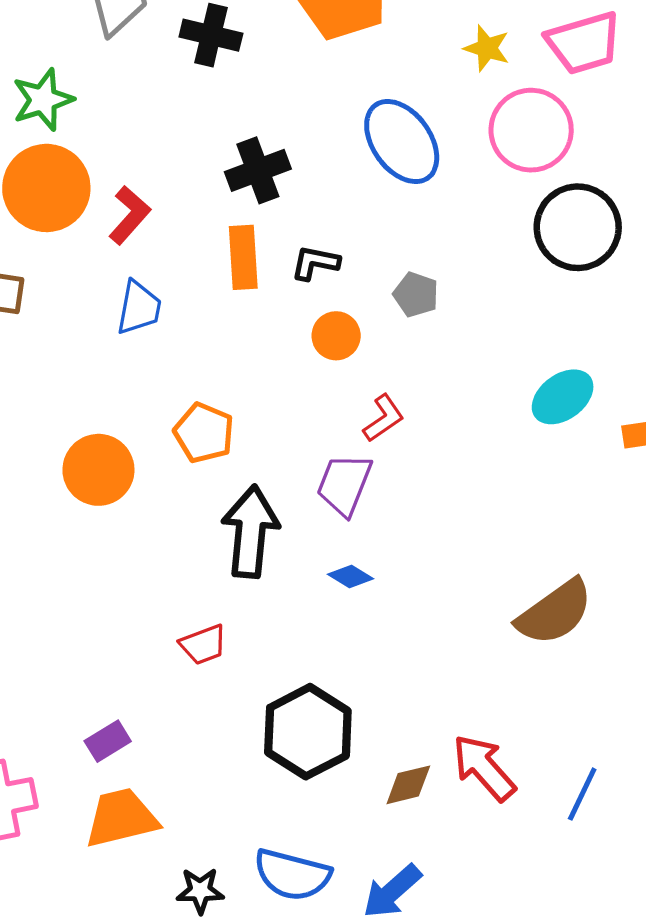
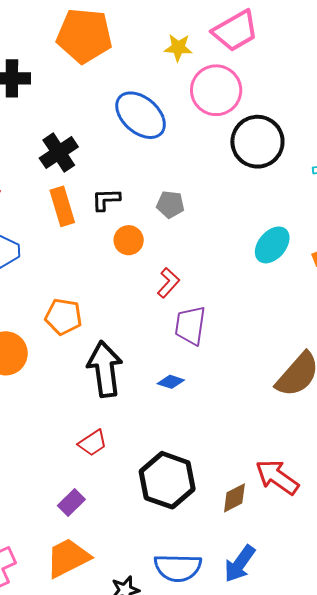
purple trapezoid: (344, 484) -> (190, 325), moved
purple rectangle: (108, 741) -> (71, 502), moved

